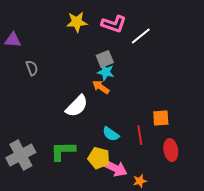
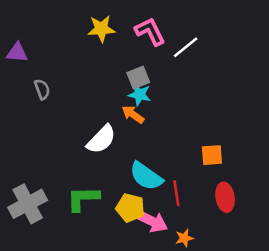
pink L-shape: (114, 24) -> (150, 31), turned -135
cyan semicircle: (111, 134) -> (146, 176), size x1.5
red line: (140, 135) -> (176, 193), moved

